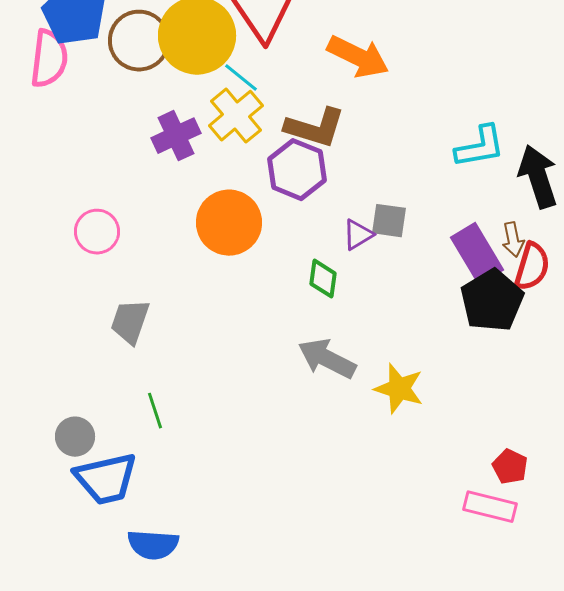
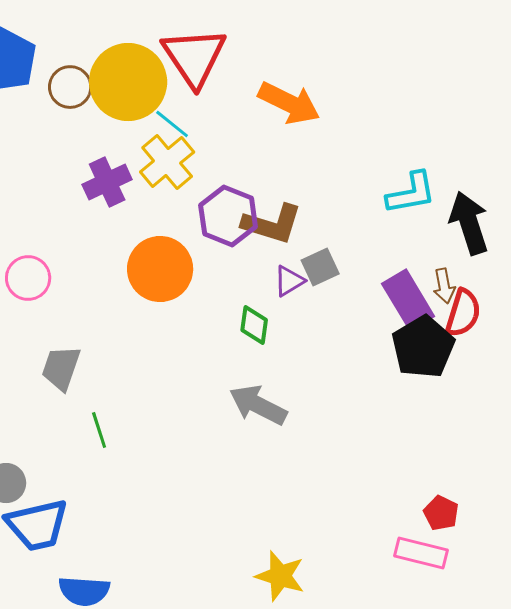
brown circle: (139, 41) -> (70, 87), size x0.7
brown L-shape: (315, 128) -> (272, 224), moved
gray square: (389, 221) -> (320, 267), turned -33
yellow star: (399, 389) -> (280, 576), moved
green line: (155, 411) -> (99, 430), moved

